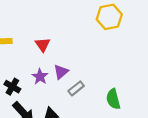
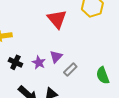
red triangle: (43, 45) -> (57, 19), moved, size x1.5
black cross: (12, 87) -> (15, 62), moved

